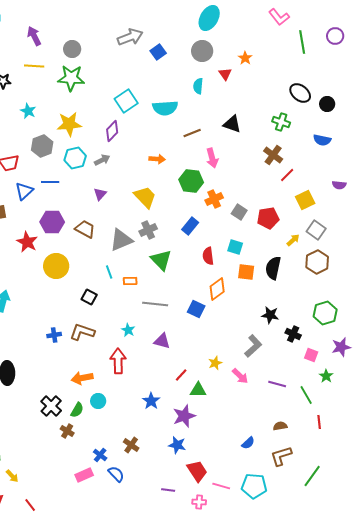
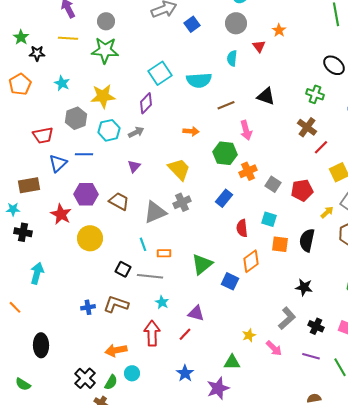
green triangle: (161, 260) -> (202, 264), moved, turned 35
gray line: (155, 304) -> (150, 276), moved
black cross: (293, 334) -> (316, 326), moved
red line: (181, 375) -> (185, 334), moved

